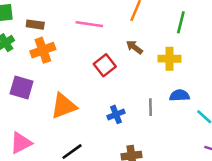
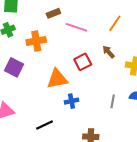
brown rectangle: (35, 25) -> (53, 13), moved, turned -40
orange triangle: (64, 106) -> (57, 79), moved
blue cross: (116, 114) -> (72, 101), moved

